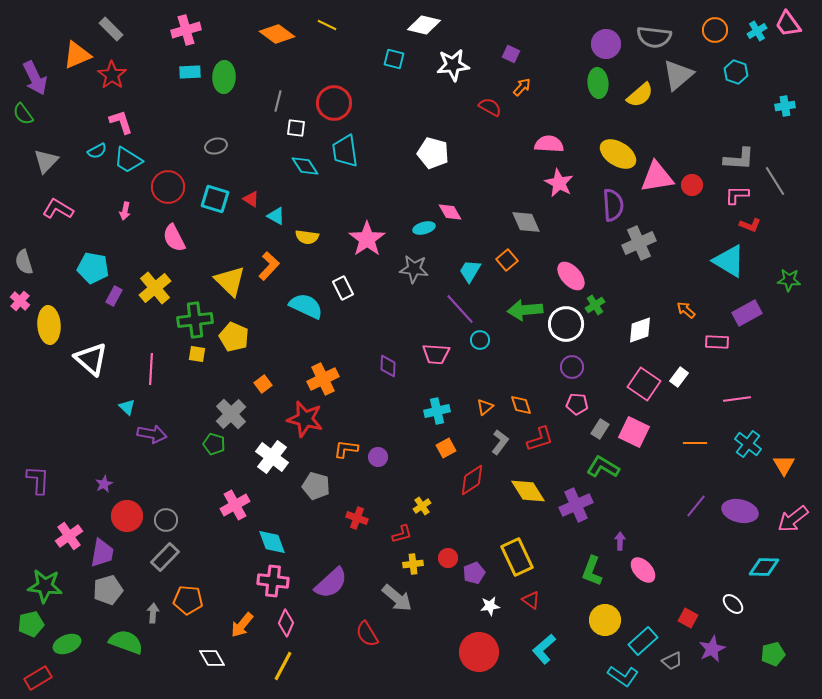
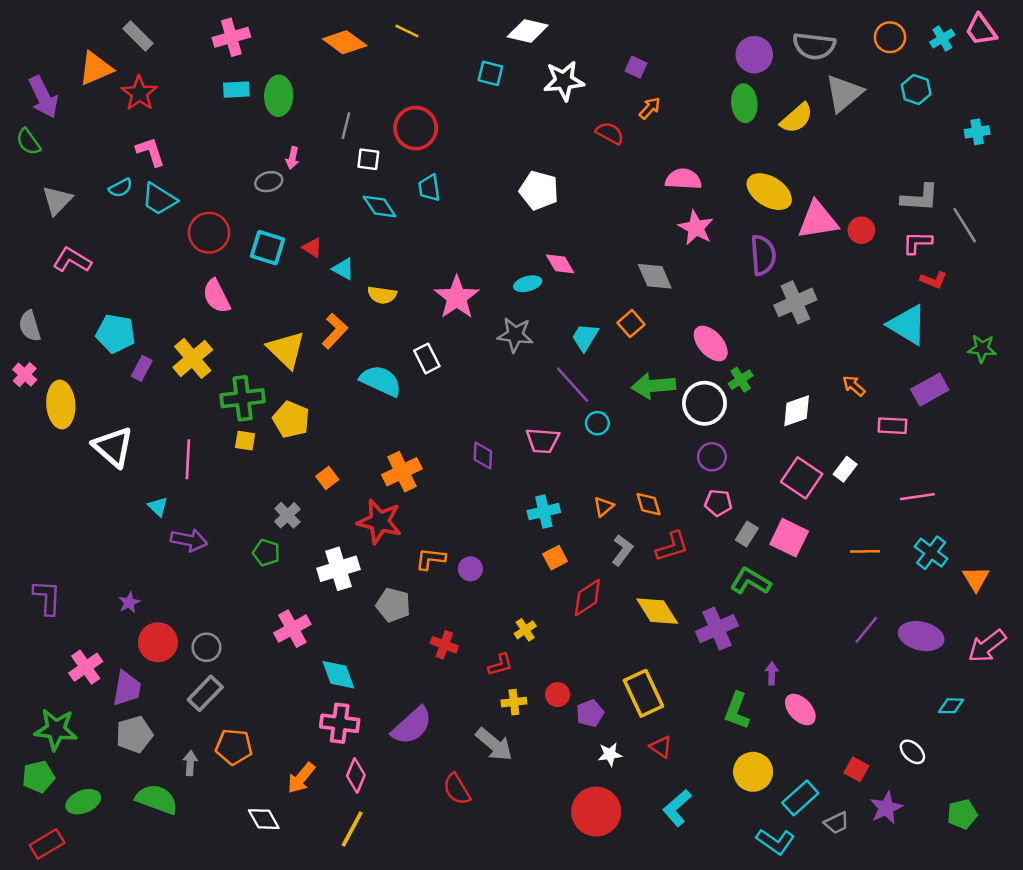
cyan trapezoid: (345, 151) -> (429, 188), size x0.7
pink arrow: (125, 211) -> (292, 158), moved
gray cross: (231, 414) -> (287, 515), size x0.7
white cross: (272, 457) -> (338, 569), turned 36
cyan diamond: (764, 567) -> (951, 706), size x0.7

